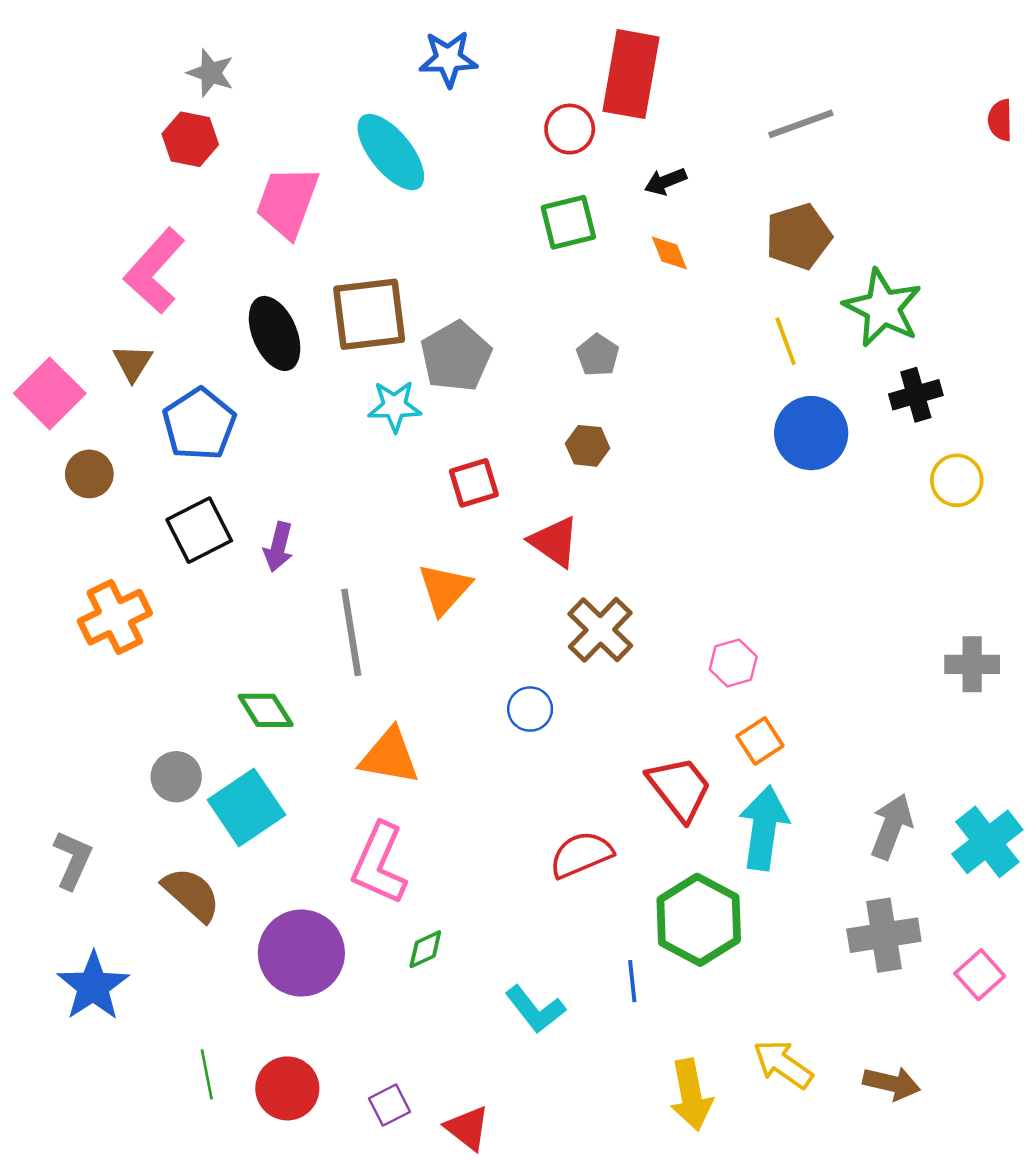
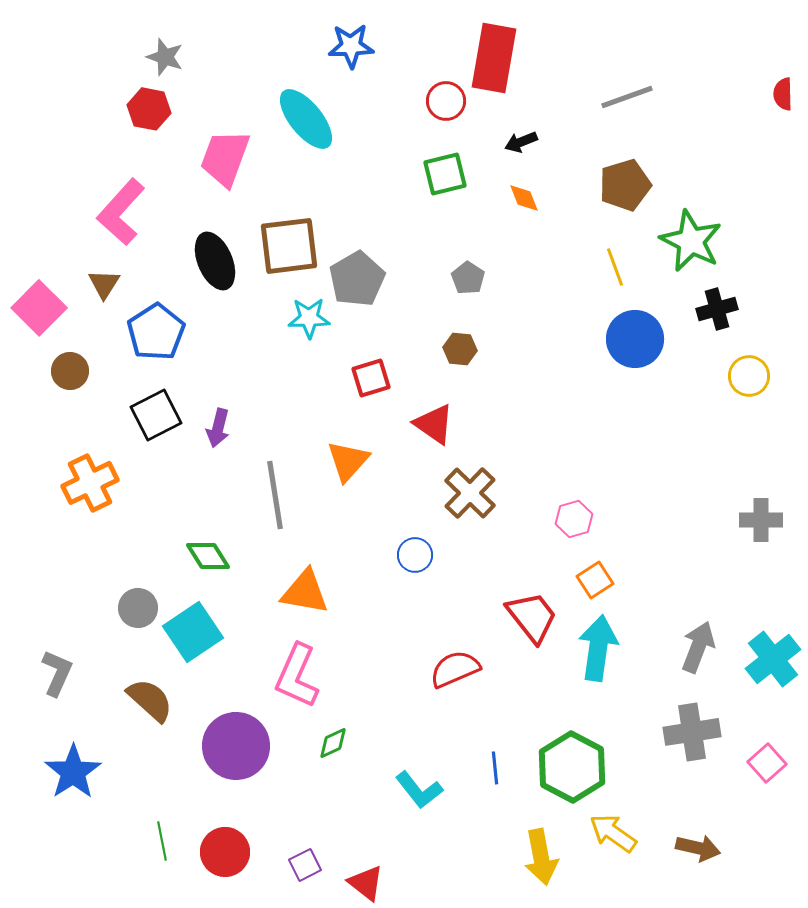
green hexagon: (699, 920) -> (572, 767), moved

